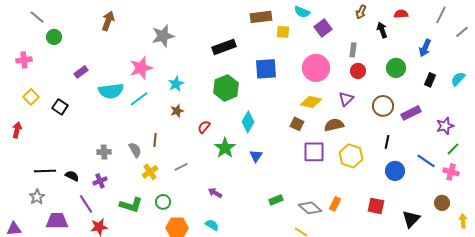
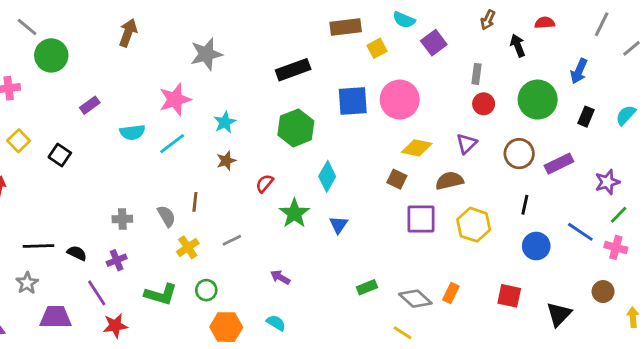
yellow square: (283, 32) -> (377, 48), turned -32
green circle: (54, 37) -> (51, 55), size x1.5
pink circle: (316, 68) -> (400, 100), moved
green circle: (396, 68) -> (538, 100), size x1.4
cyan semicircle: (111, 91) -> (132, 132), size x0.7

